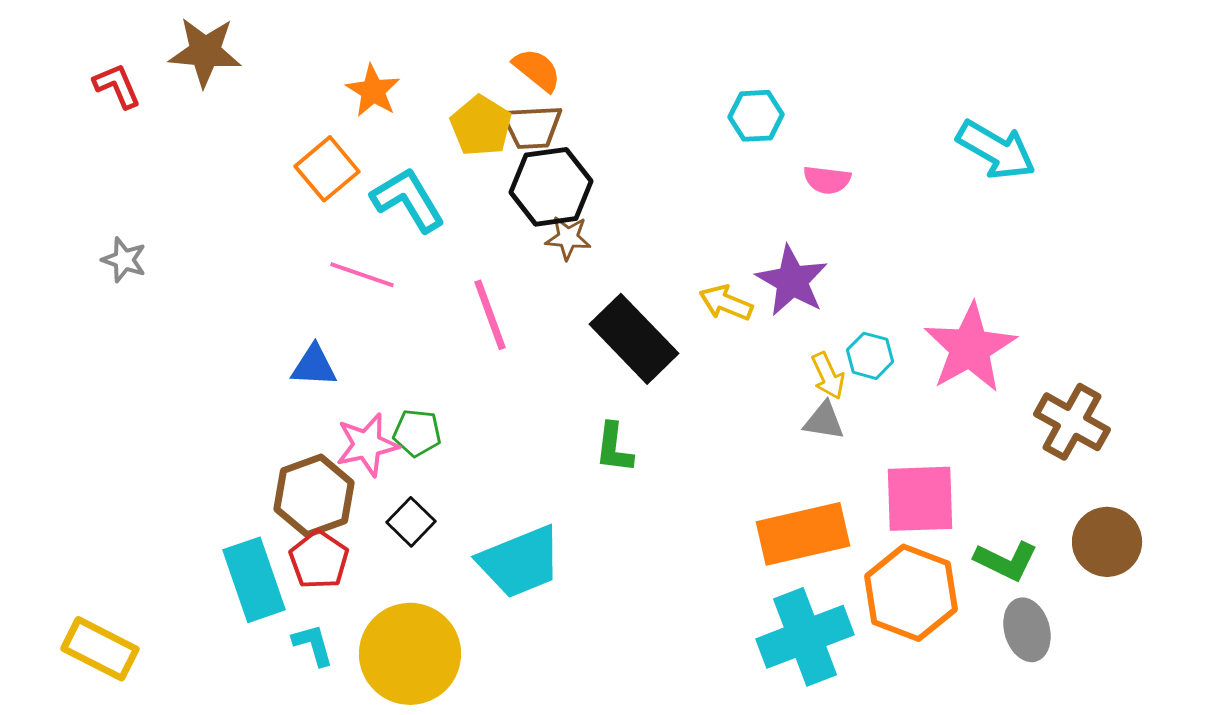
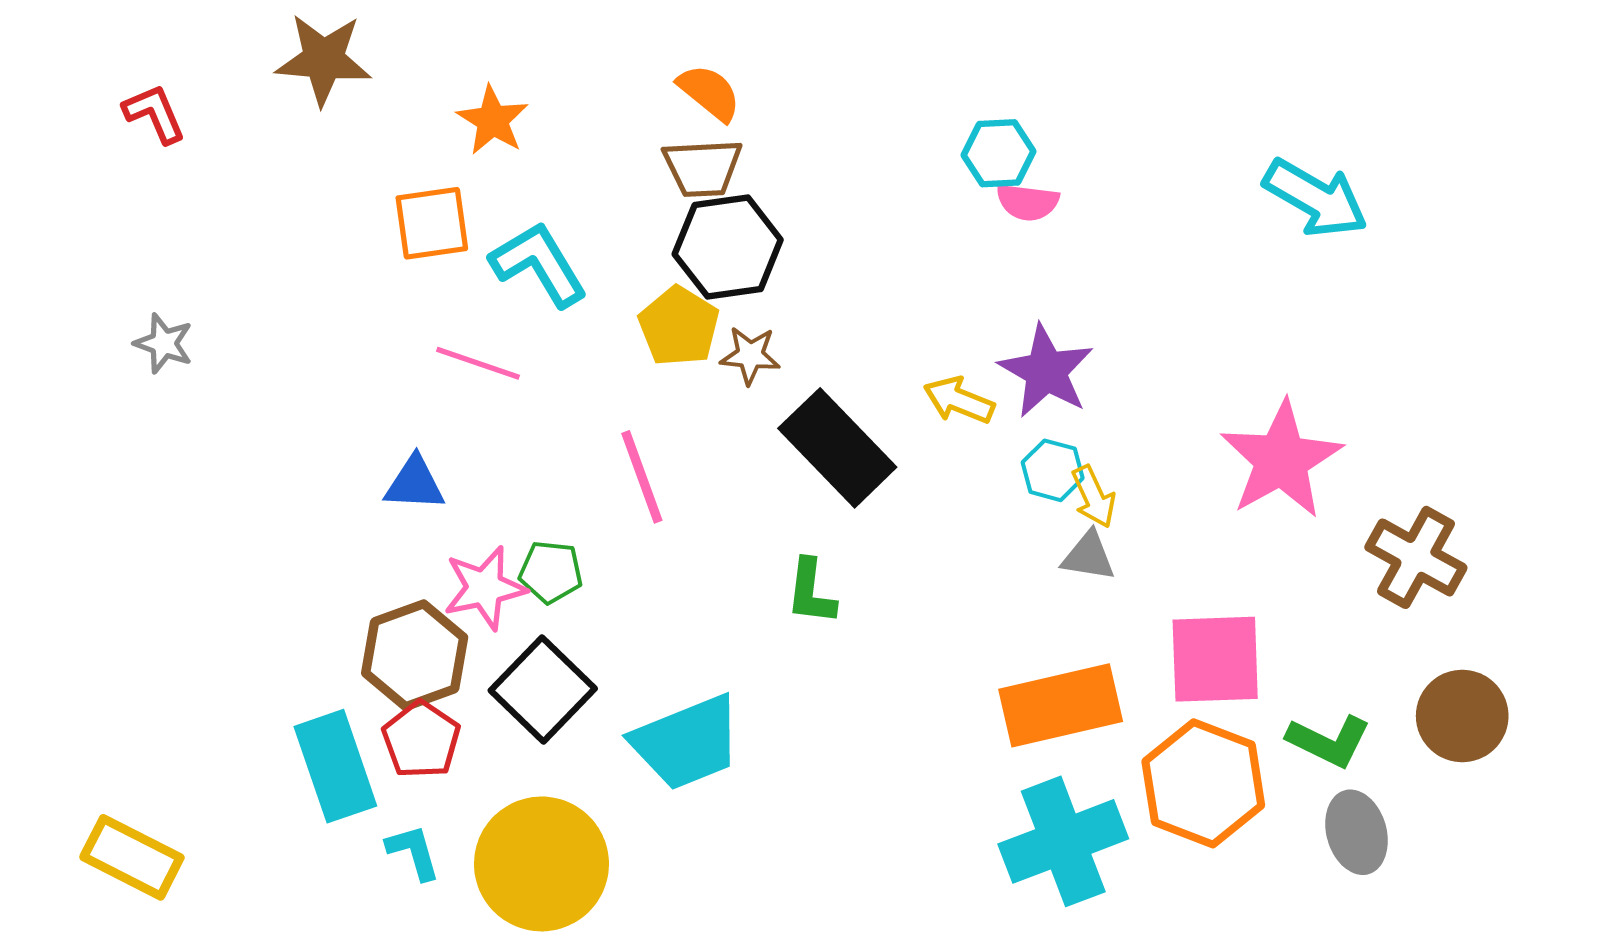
brown star: (205, 52) -> (323, 59), moved
yellow pentagon: (481, 126) -> (679, 326), moved
orange square: (327, 169) -> (432, 223), turned 32
pink semicircle: (827, 180) -> (1028, 202), moved
brown star: (568, 238) -> (750, 355), moved
pink line: (490, 315) -> (642, 477), moved
cyan hexagon: (870, 356) -> (1053, 470), moved
black square: (411, 522) -> (543, 690), size x1.6

